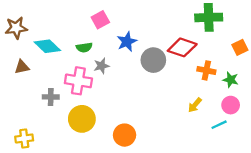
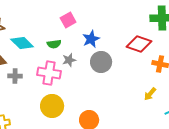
gray circle: (153, 60) -> (101, 62), moved
gray cross: (51, 97) -> (15, 76), moved

